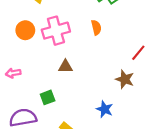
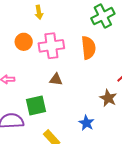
orange semicircle: (96, 28) -> (88, 48), size x1.6
green square: (48, 97) -> (36, 105), size x1.5

